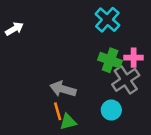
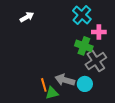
white arrow: (14, 29) -> (27, 17), moved
pink cross: (134, 58) -> (99, 32), moved
gray arrow: (63, 89) -> (65, 80), moved

